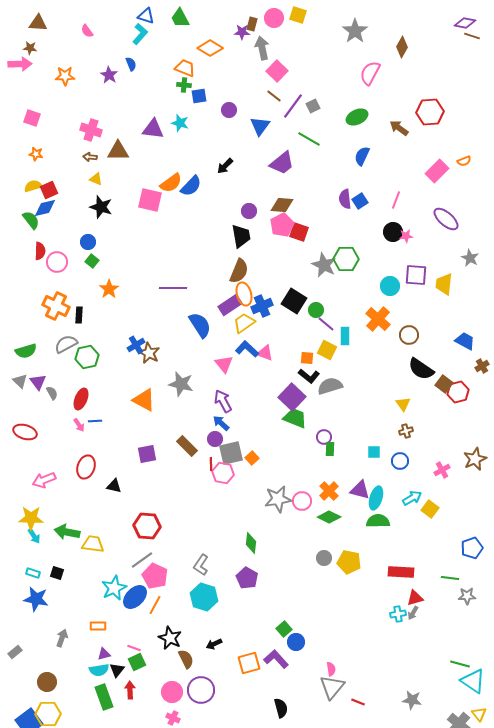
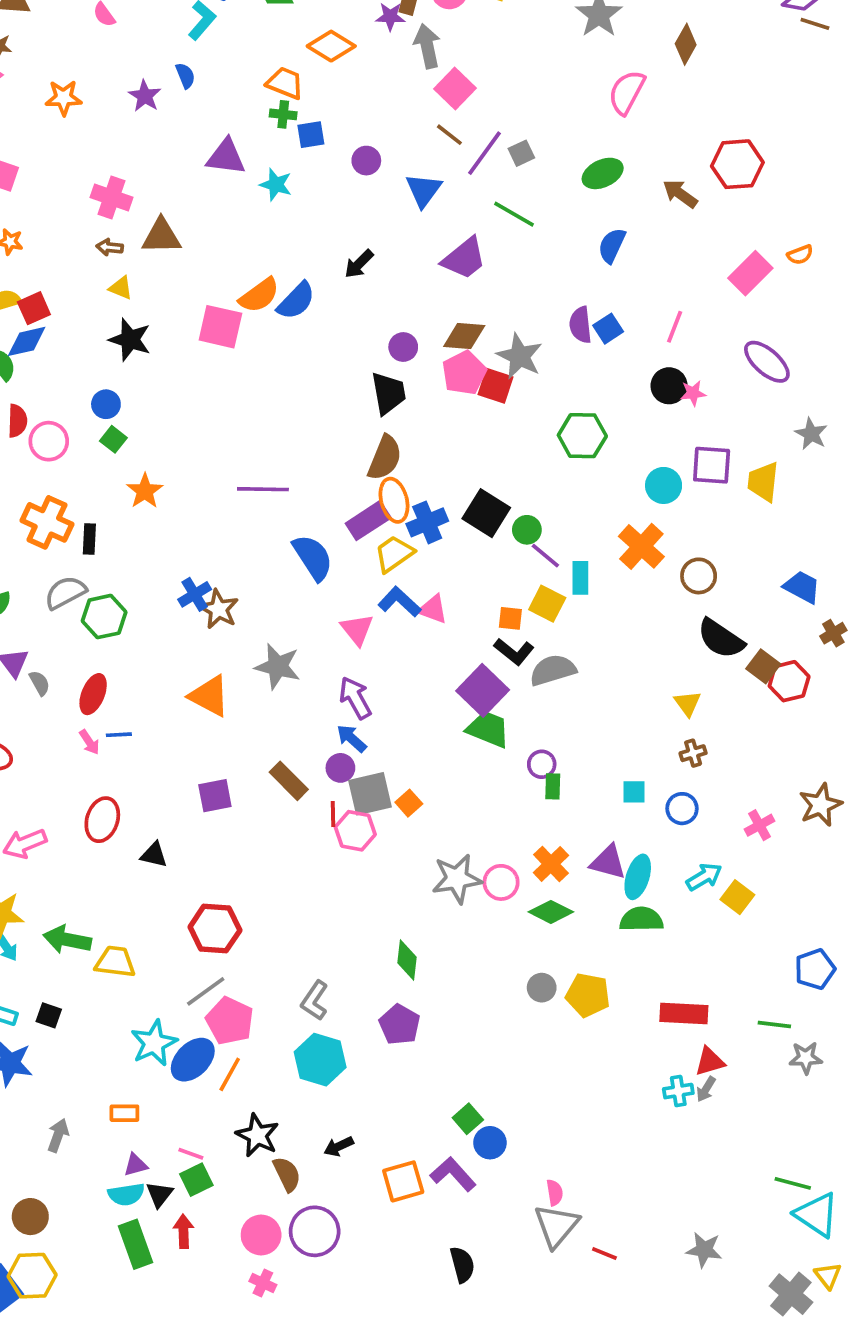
purple triangle: (153, 129) -> (226, 157), moved
gray star: (324, 265) -> (520, 356), moved

